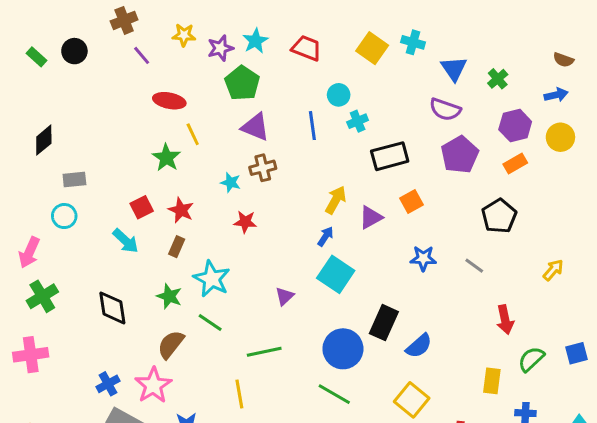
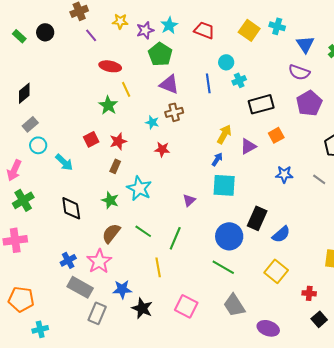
gray rectangle: (74, 180) -> (30, 124), moved, turned -35
red star: (181, 210) -> (118, 141), turned 30
cyan arrow: (126, 241) -> (64, 162), moved
cyan square: (336, 274) -> (224, 185), turned -30
green line: (210, 323) -> (143, 231), moved
green line: (264, 352) -> (175, 238), turned -55

